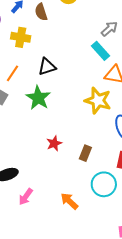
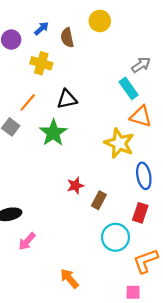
red star: (54, 143) -> (75, 186), moved
orange arrow: (69, 201) -> (69, 279), moved

